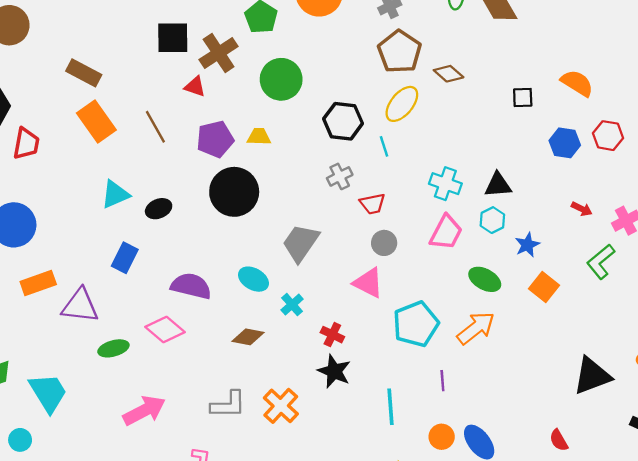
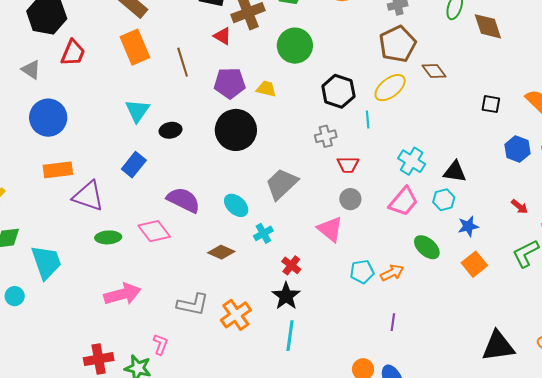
cyan triangle: (115, 194) -> (137, 111), turned -44
cyan pentagon: (416, 324) -> (362, 272), size x0.6
orange arrow: (476, 328) -> (392, 273), moved, size x0.7
purple line: (442, 381) -> (393, 322), moved
cyan line: (391, 407) -> (290, 336), moved

